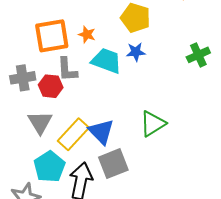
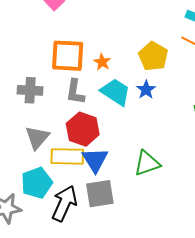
blue star: (136, 52) -> (146, 90), turned 30
red hexagon: (51, 86) -> (83, 129), moved, size x1.4
yellow rectangle: (73, 134) -> (67, 156), turned 36

